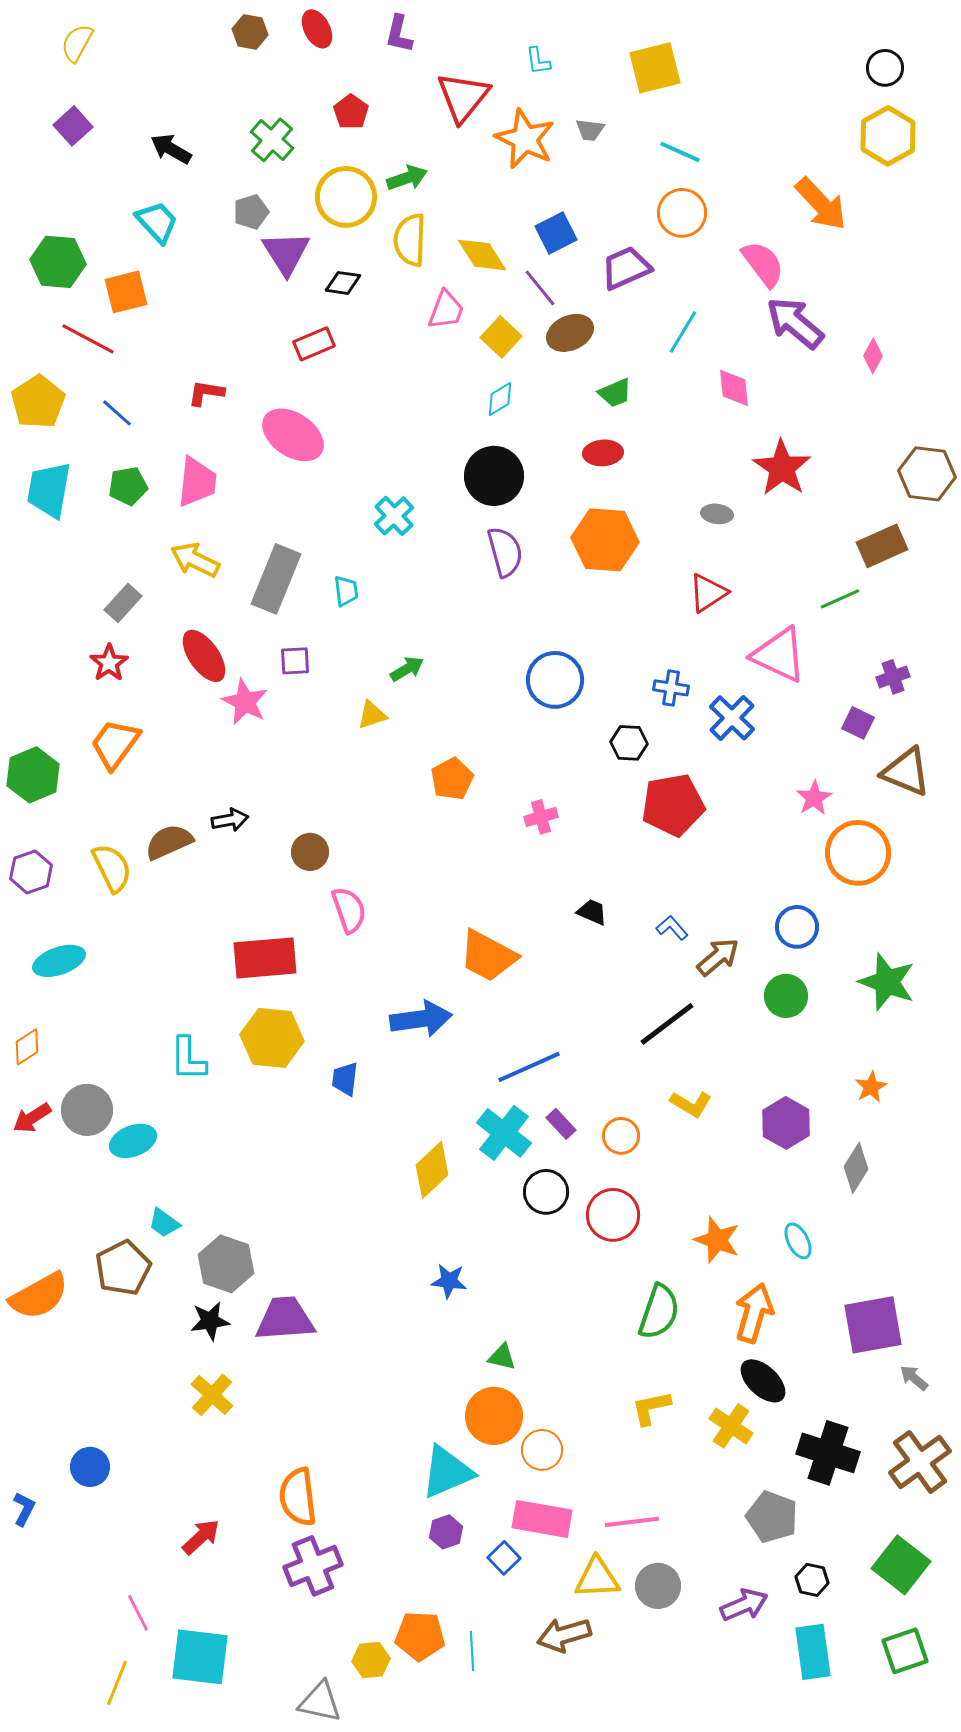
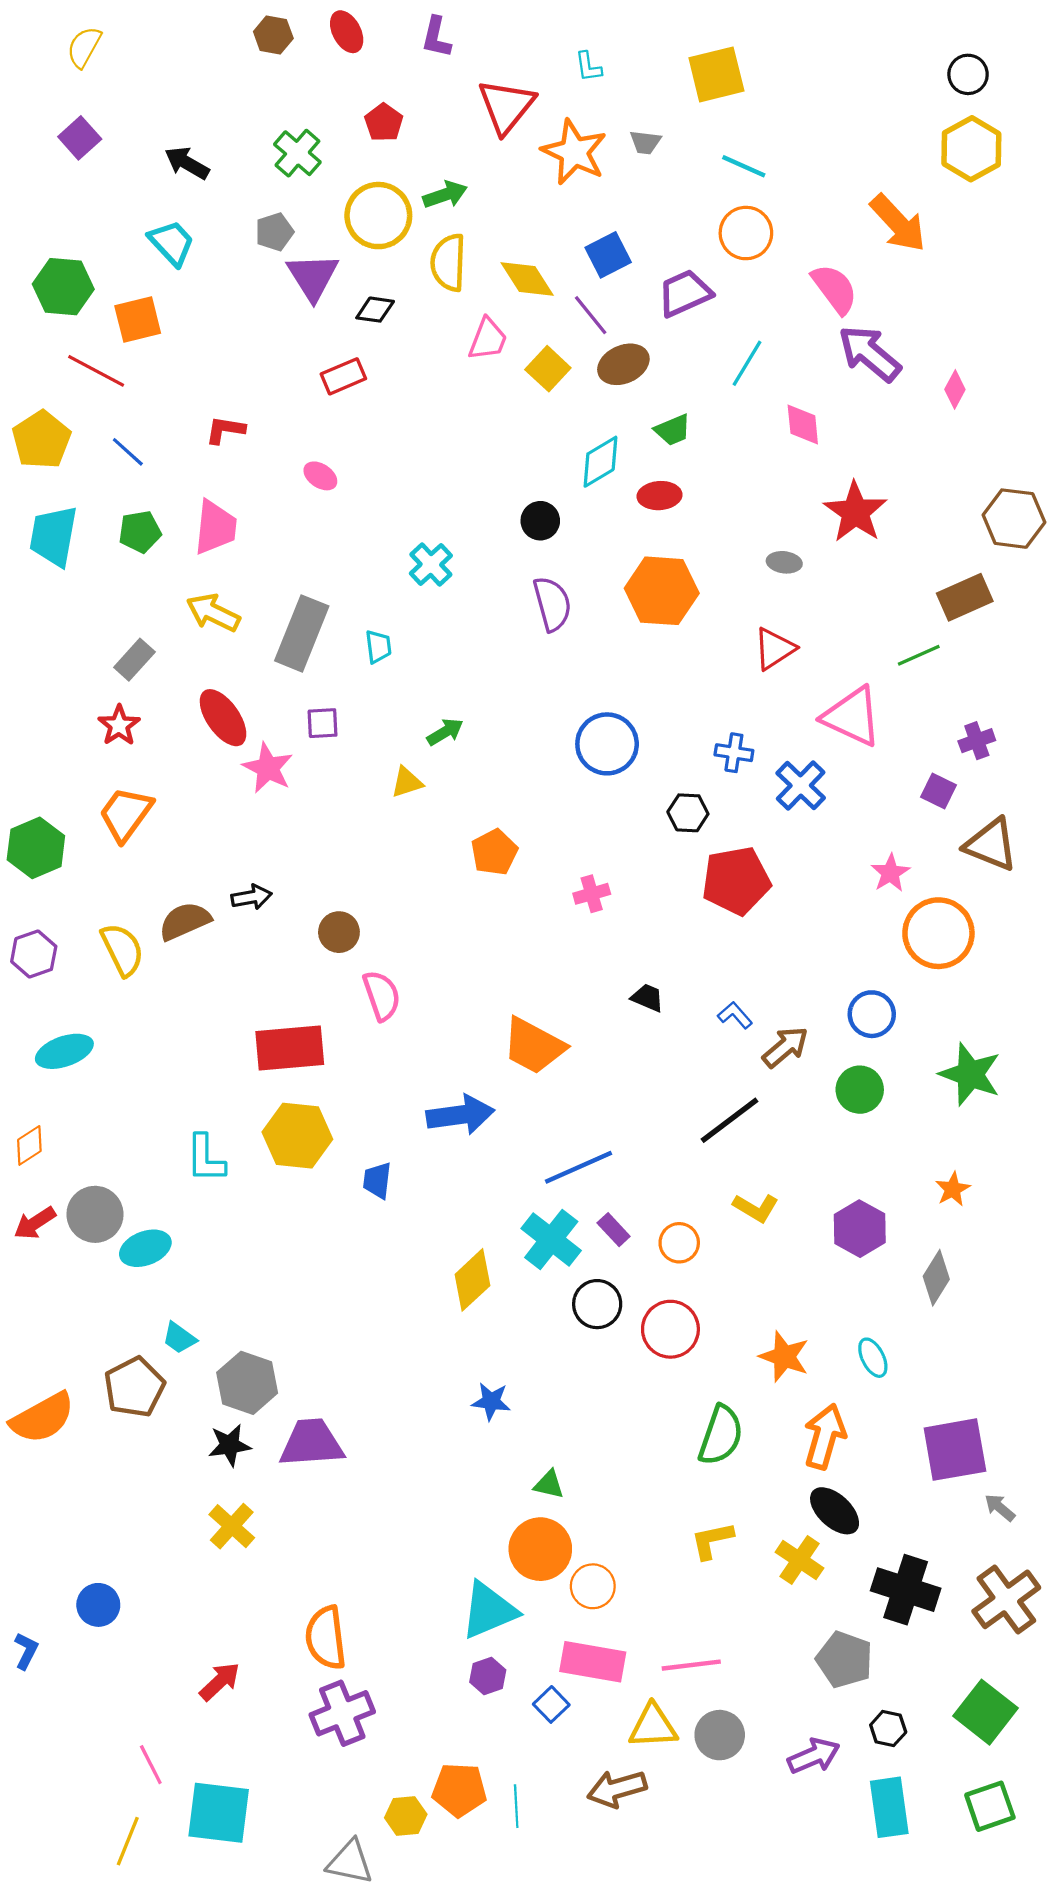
cyan diamond: (500, 399) -> (600, 462), moved, size x1.4
pink ellipse: (293, 435) -> (320, 476), size x0.5
black circle: (494, 476) -> (540, 521), size x0.6

